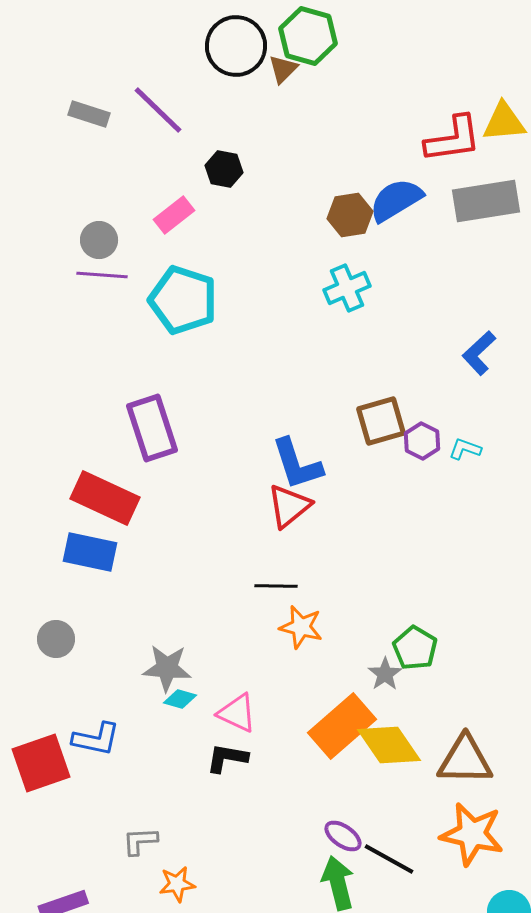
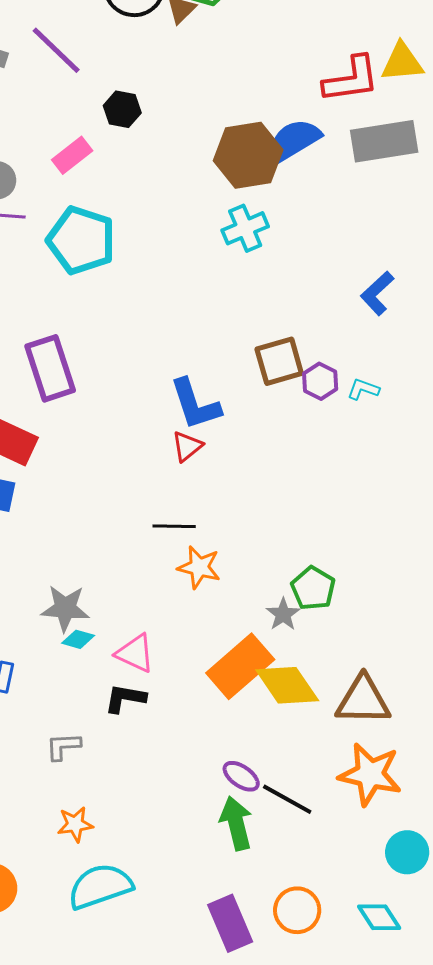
brown hexagon: (350, 215) -> (248, 155), size x1.5
red triangle: (289, 506) -> (187, 446), size x0.7
gray L-shape: (140, 841) -> (63, 746), moved

